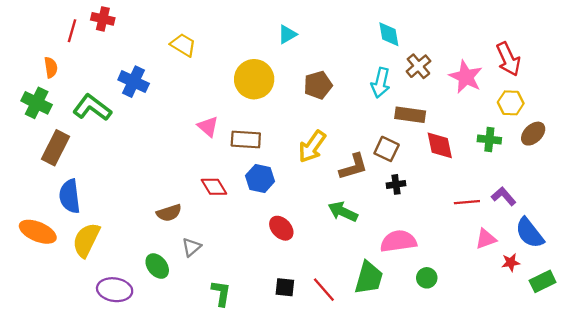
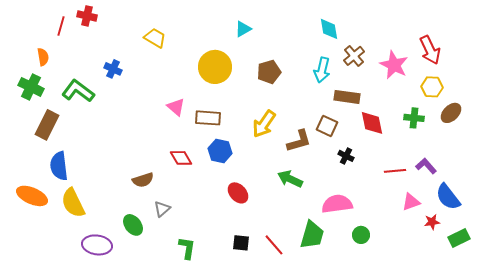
blue cross: (134, 82) -> (113, 69), size x0.7
black cross: (396, 184) -> (346, 156), moved, turned 35
yellow semicircle: (86, 240) -> (73, 203), turned -52

